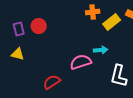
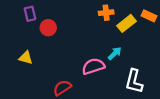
purple rectangle: (19, 29) -> (30, 14), moved
cyan arrow: (101, 50) -> (115, 53), turned -40

